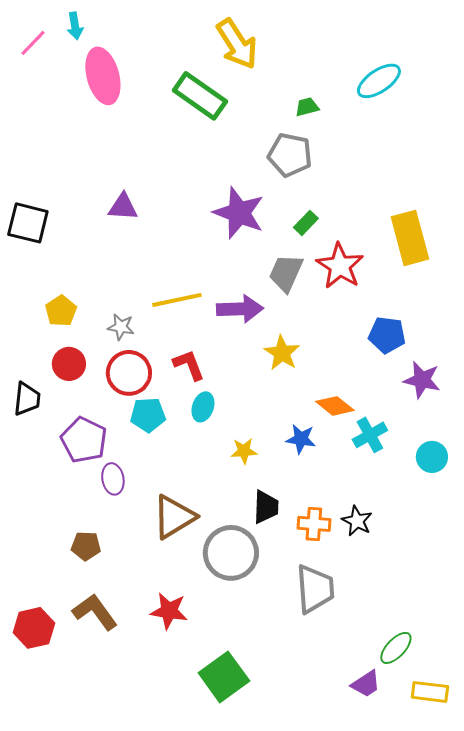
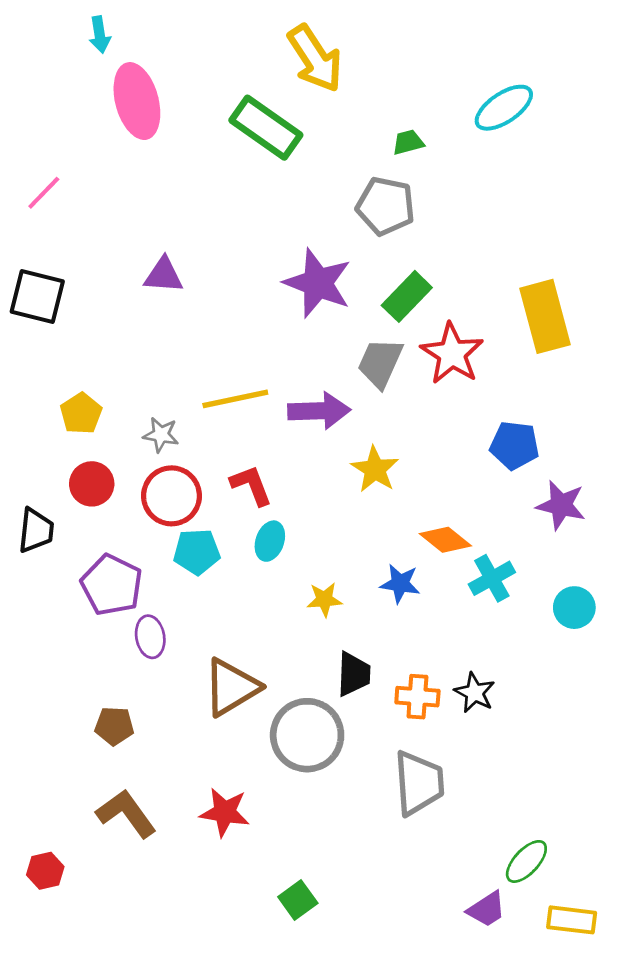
pink line: (33, 43) -> (44, 193), moved
green rectangle: (306, 223) -> (407, 296), size x1.5
red hexagon: (34, 628) -> (45, 871), moved, size x0.7
green square: (224, 677) -> (298, 900), size x0.6

